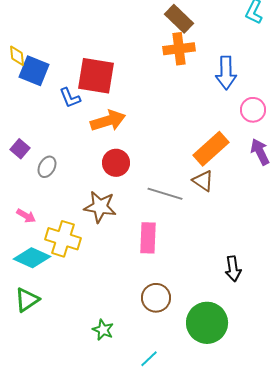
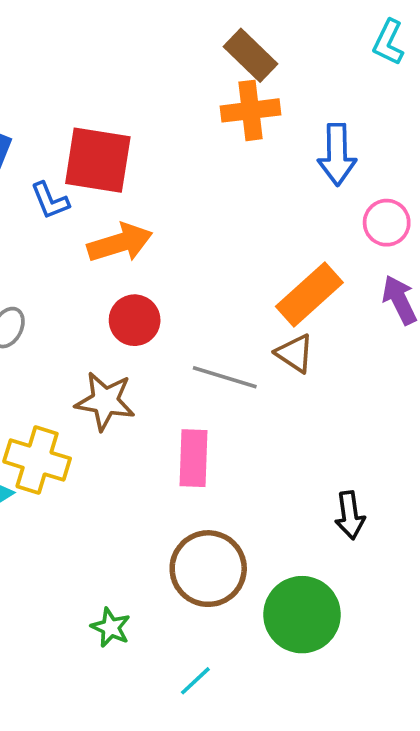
brown circle: (156, 298) -> (208, 569), size x1.4

